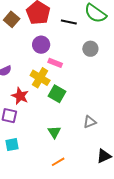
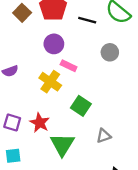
green square: (57, 94) -> (81, 106), moved
red star: (20, 96) -> (40, 123), moved
green triangle: (54, 132) -> (62, 145), size x1.6

